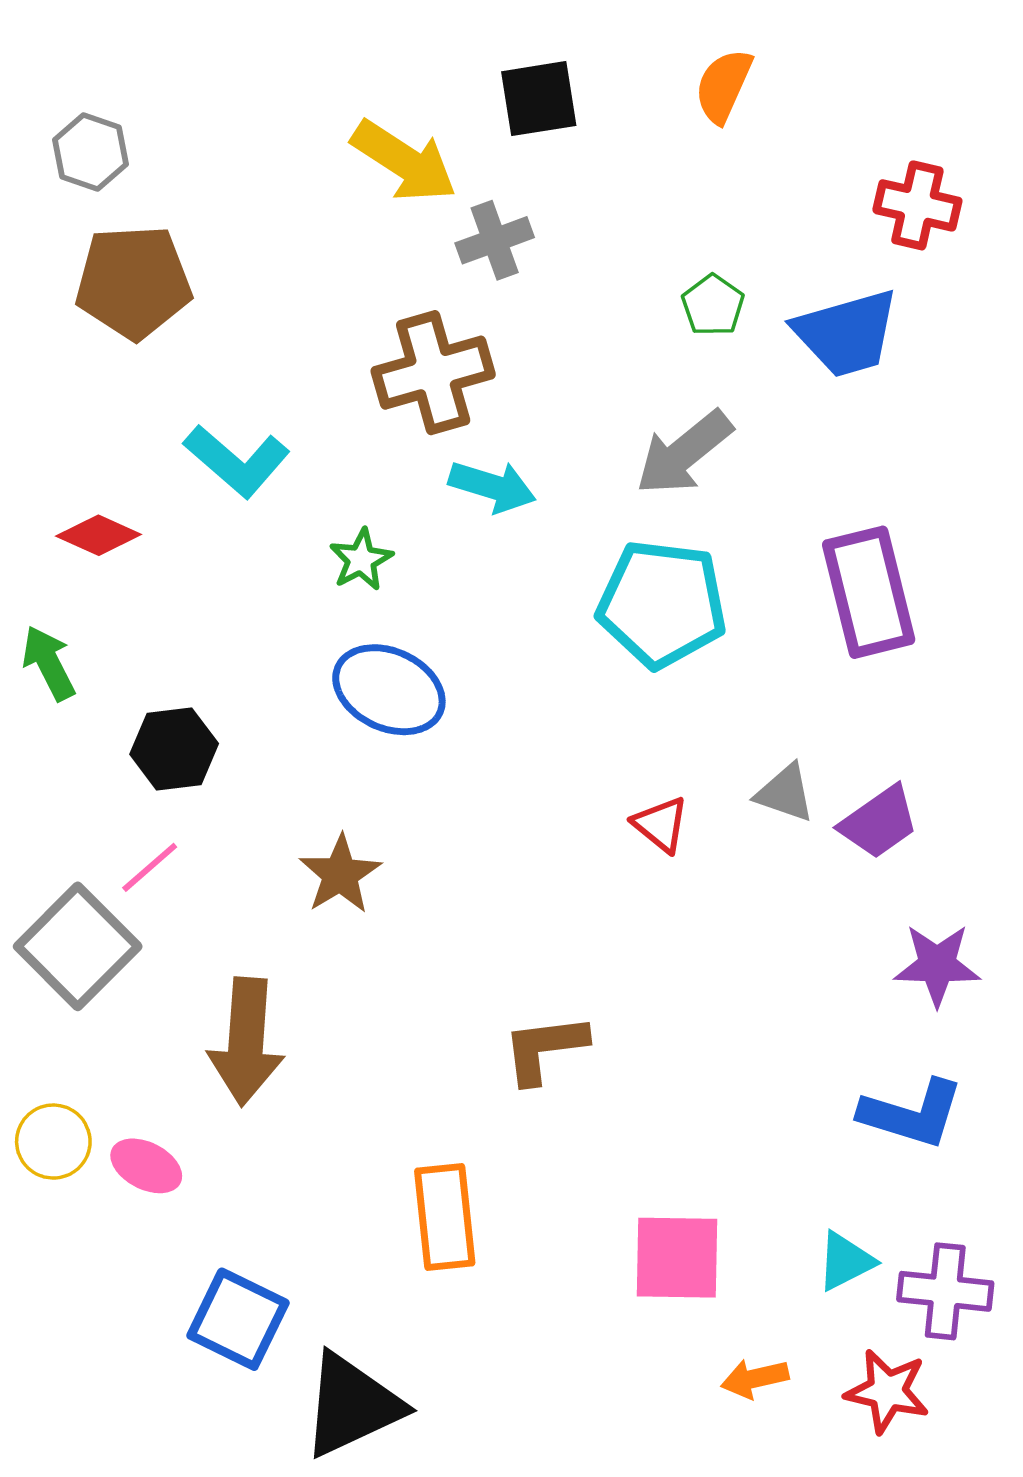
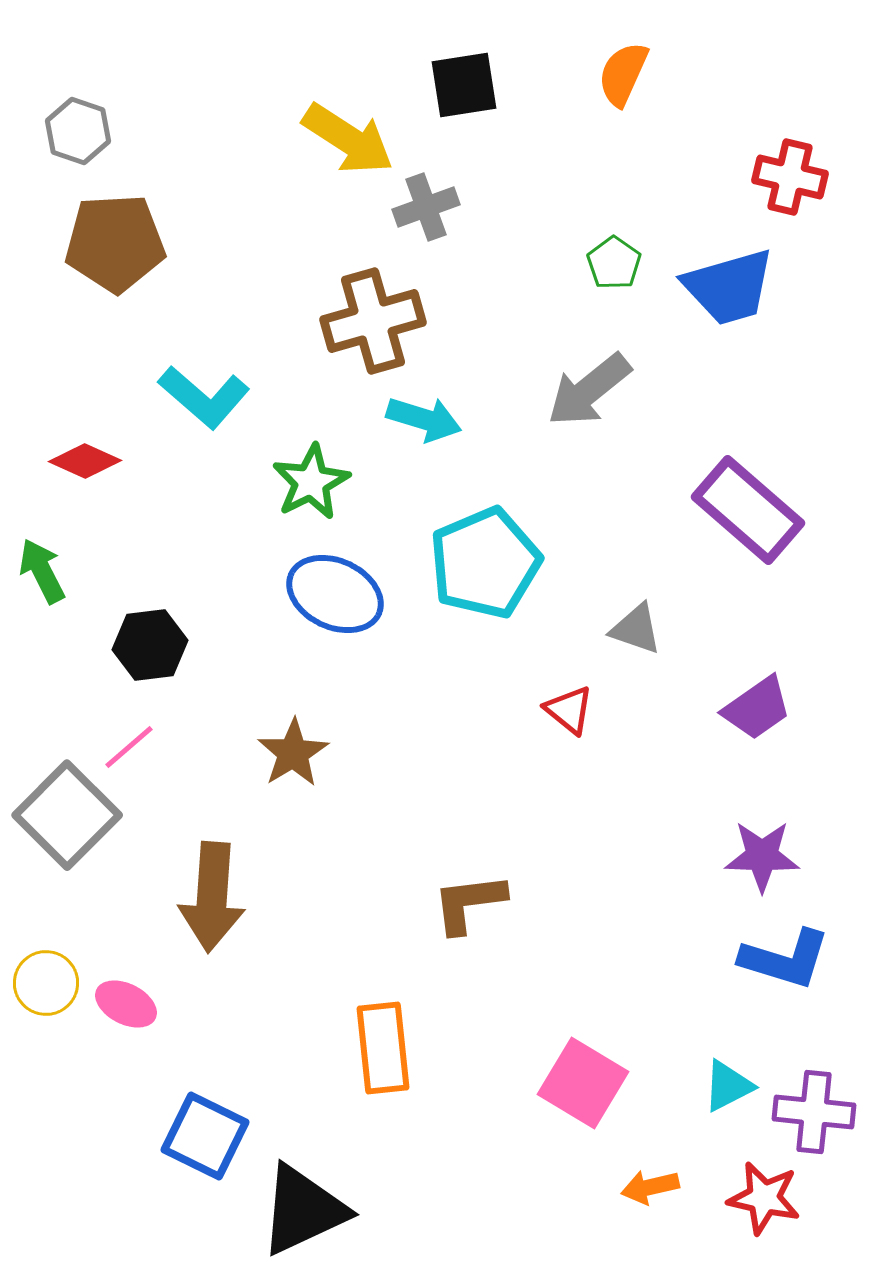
green star: (361, 560) -> (311, 482), size x1.4
purple rectangle: (869, 592) -> (748, 510), turned -35
cyan pentagon: (662, 604) -> (485, 563), moved, turned -30
gray triangle: (785, 793) -> (636, 629), moved
purple star: (937, 965) -> (762, 856), moved
pink square: (677, 1258) -> (583, 1083), turned 30

